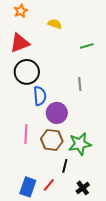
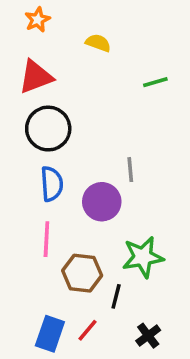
gray line: (80, 84) -> (130, 170), moved
blue semicircle: (40, 96) -> (52, 184), moved
brown hexagon: (52, 140) -> (82, 273), moved

